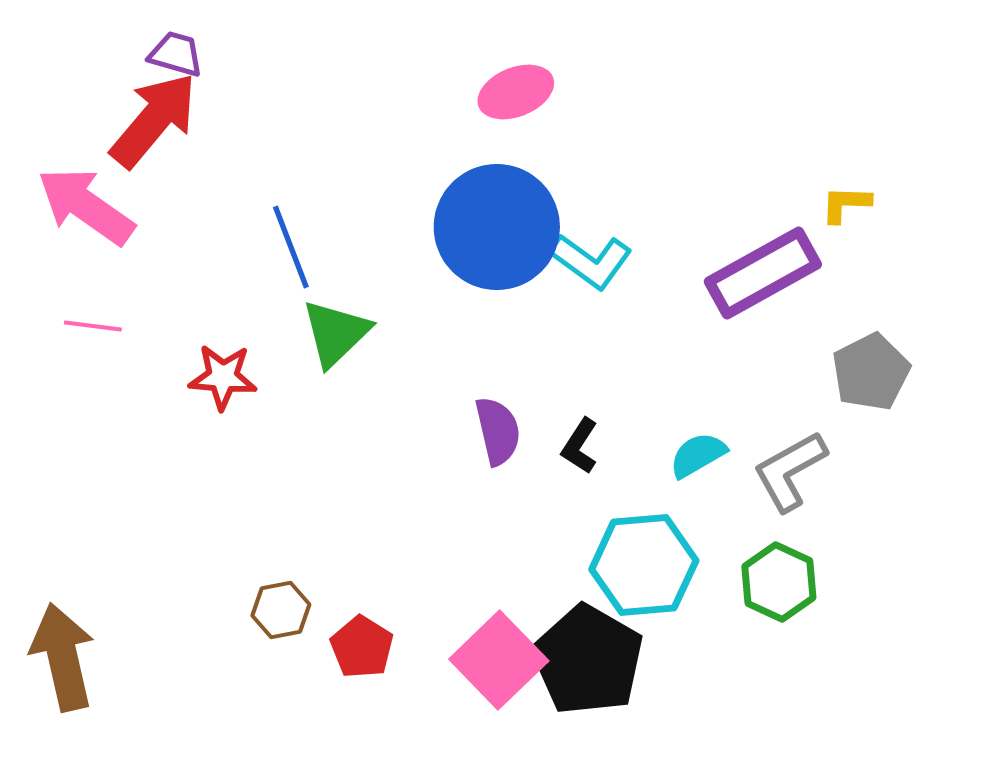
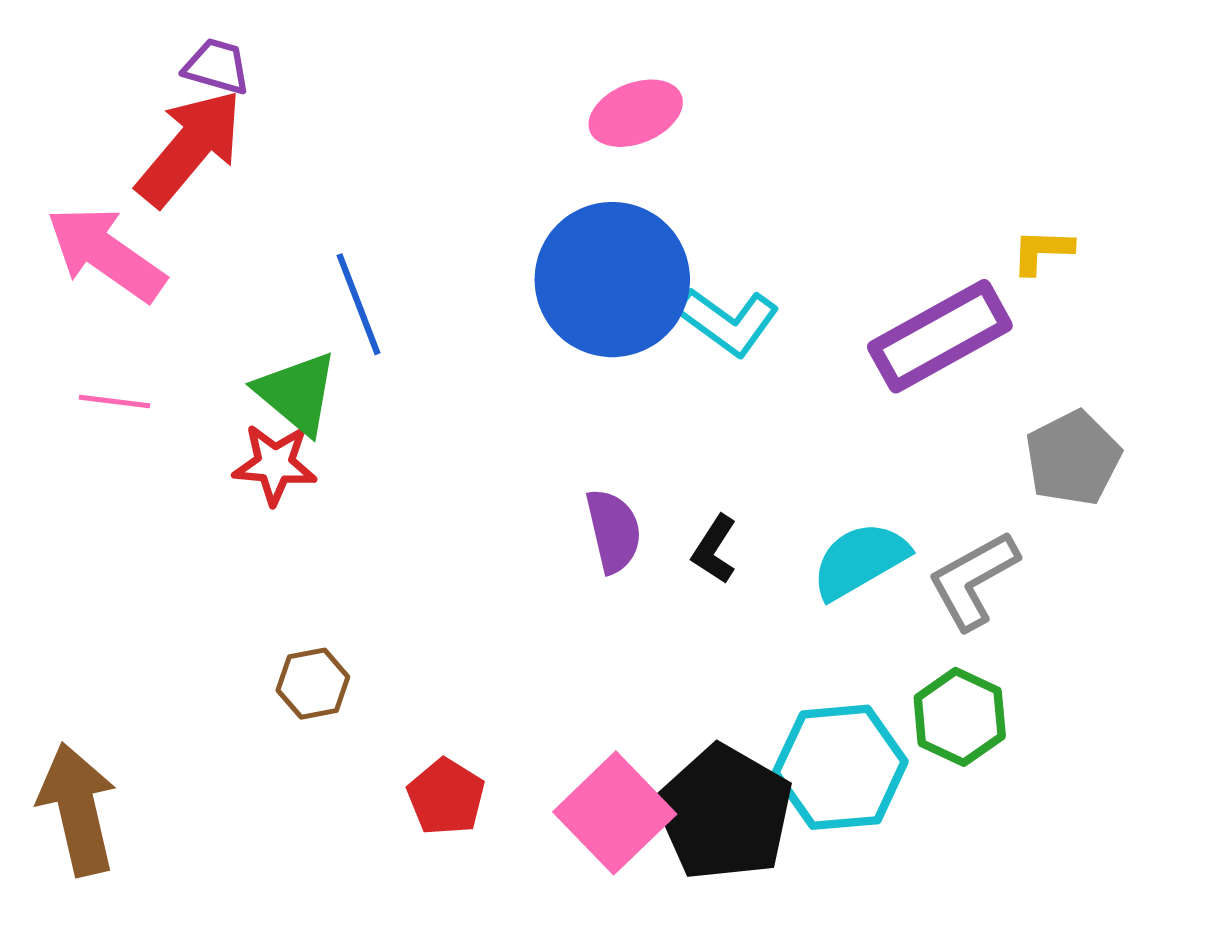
green triangle: (336, 333) -> (297, 393), moved, turned -36
cyan semicircle: (698, 455) -> (860, 560), size x1.4
cyan hexagon: (644, 565) -> (840, 767), moved
brown hexagon: (281, 610) -> (313, 684), moved

